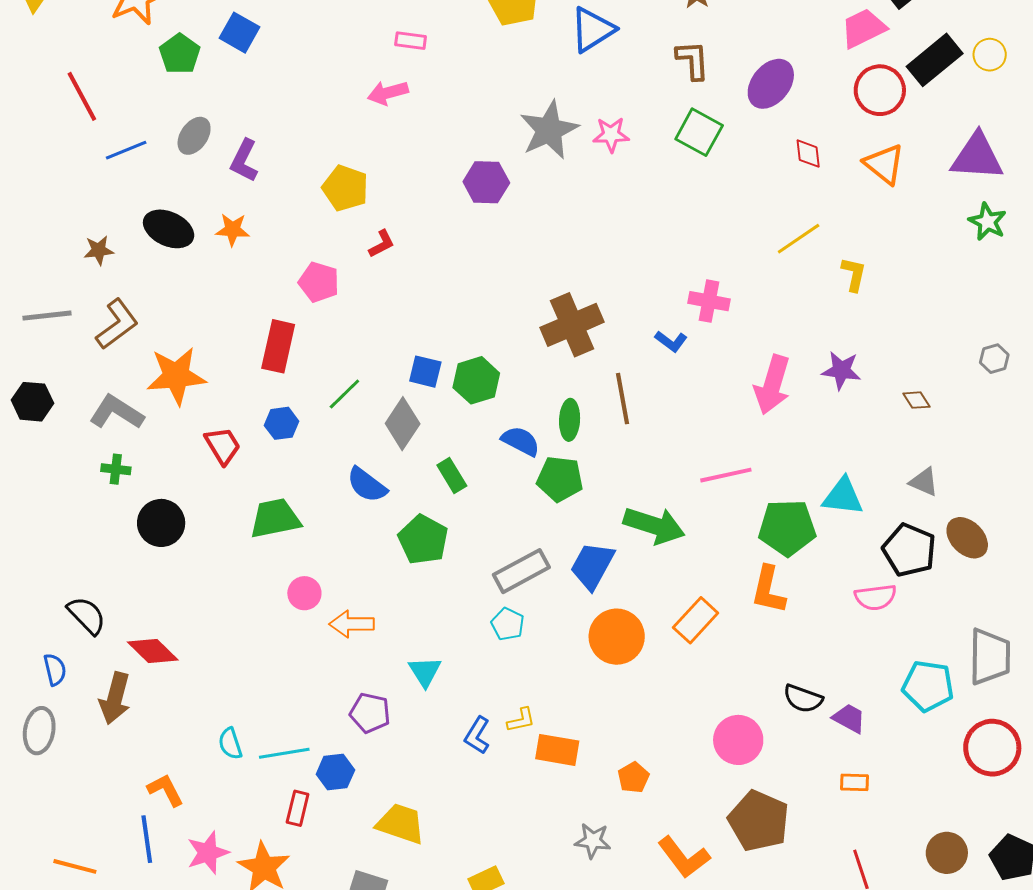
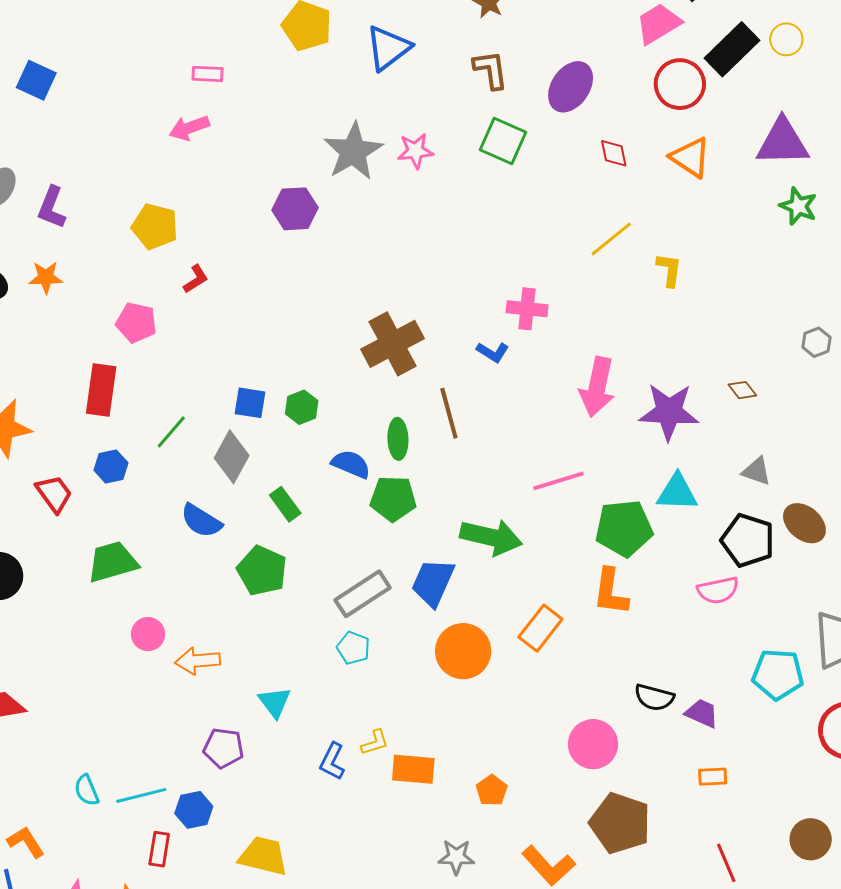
purple star: (841, 370) -> (669, 412), moved, size x1.5
green hexagon: (476, 380) -> (302, 407), size x0.7

